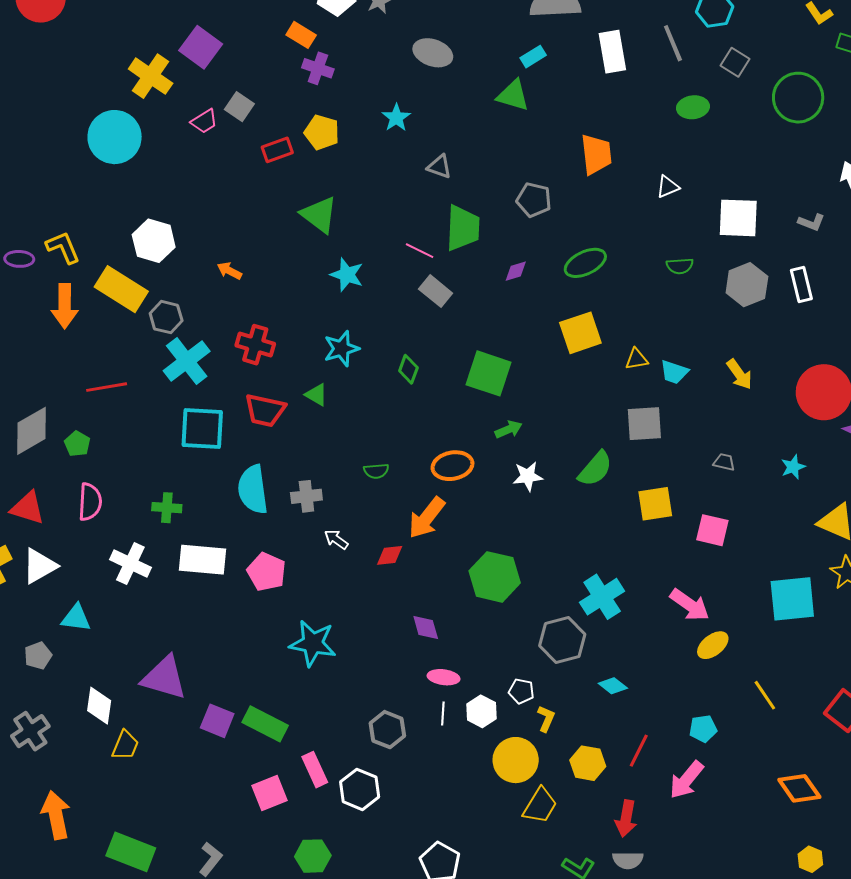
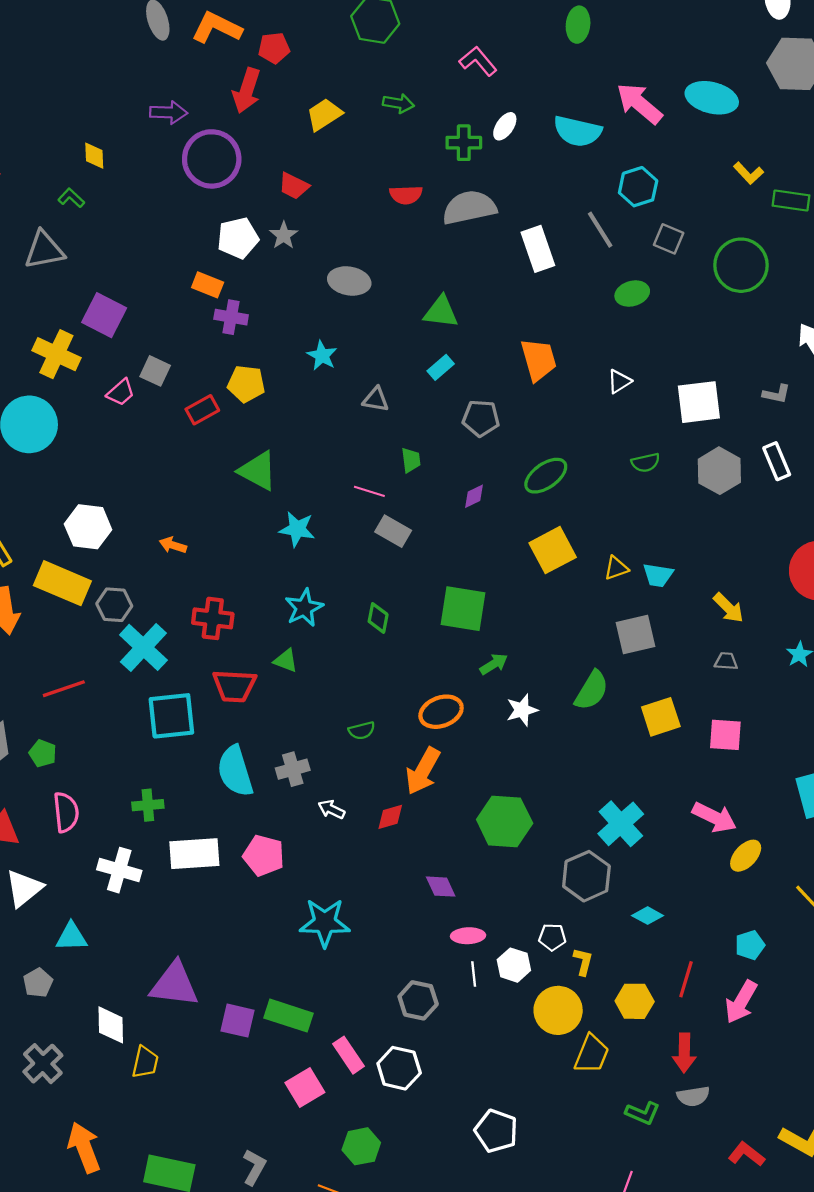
cyan rectangle: (533, 57) -> (441, 367), moved
green trapezoid: (463, 228) -> (411, 460), size x0.5
yellow arrow: (739, 374) -> (728, 608), moved

